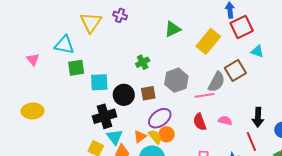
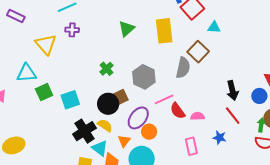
yellow rectangle: (208, 41) -> (164, 31), turned -30
black circle: (124, 95) -> (108, 104), moved
pink line: (204, 95) -> (164, 99), moved
pink semicircle: (225, 121) -> (197, 116), moved
yellow semicircle: (155, 137) -> (105, 125), moved

